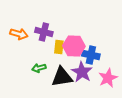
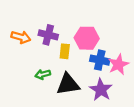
pink hexagon: (74, 46) -> (87, 38), moved
purple star: (82, 72) -> (101, 90), moved
pink star: (108, 78) -> (118, 64), moved

